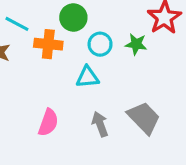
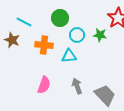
orange cross: (48, 44) -> (44, 45), moved
gray trapezoid: (144, 118) -> (105, 95), moved

